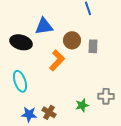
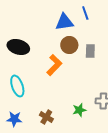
blue triangle: (44, 26) -> (64, 22), moved
blue star: (29, 114) -> (14, 119), moved

